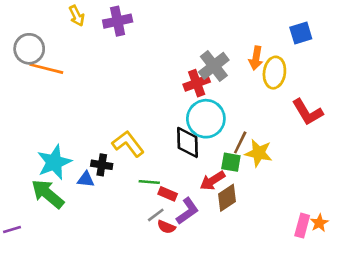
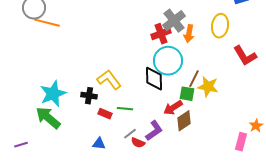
orange arrow: (256, 58) -> (189, 34), moved
blue triangle: (86, 179) -> (99, 144), moved
red rectangle: (168, 194) -> (105, 114), moved
orange star: (319, 223) -> (256, 126), moved

